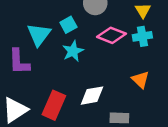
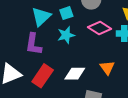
purple L-shape: (19, 62) -> (33, 44), moved
orange triangle: (140, 80) -> (107, 68), moved

